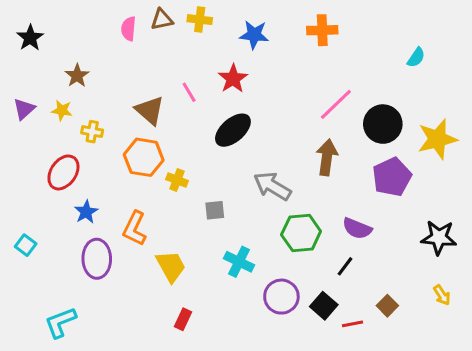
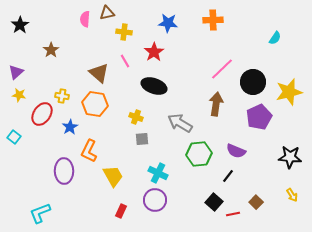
yellow cross: (200, 20) -> (124, 32), moved
yellow star: (62, 110) -> (19, 95), moved
black ellipse: (233, 130) -> (154, 86), turned 60
yellow cross: (92, 132) -> (62, 96), moved
yellow cross: (177, 180) -> (136, 117), moved
blue star: (86, 212) -> (70, 127), moved
cyan square: (26, 245) -> (14, 137), moved
purple circle: (281, 297) -> (155, 200), moved

